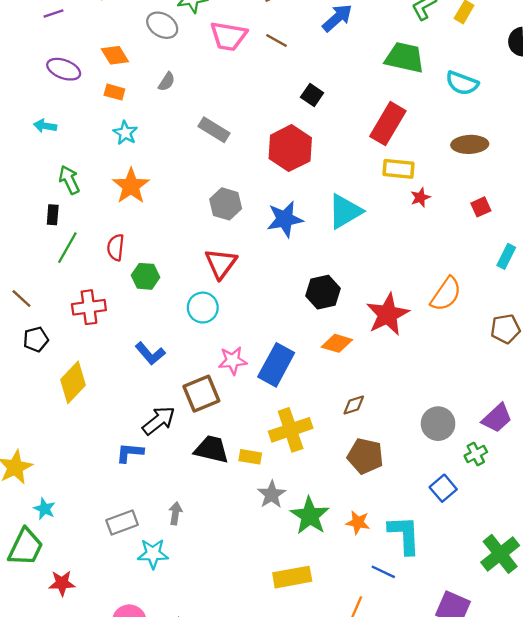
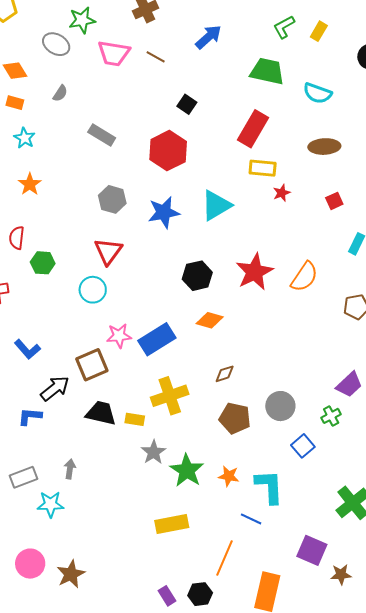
orange star: (131, 186) -> (30, 184), size x0.7
red star: (388, 314) -> (255, 272), moved
blue L-shape: (150, 354) -> (27, 349), moved
blue rectangle: (276, 365) -> (157, 339), turned 30
gray circle: (438, 424) -> (280, 406), moved

